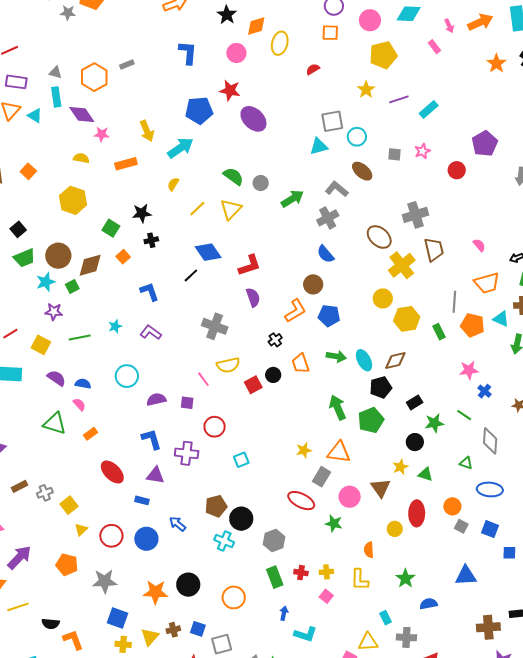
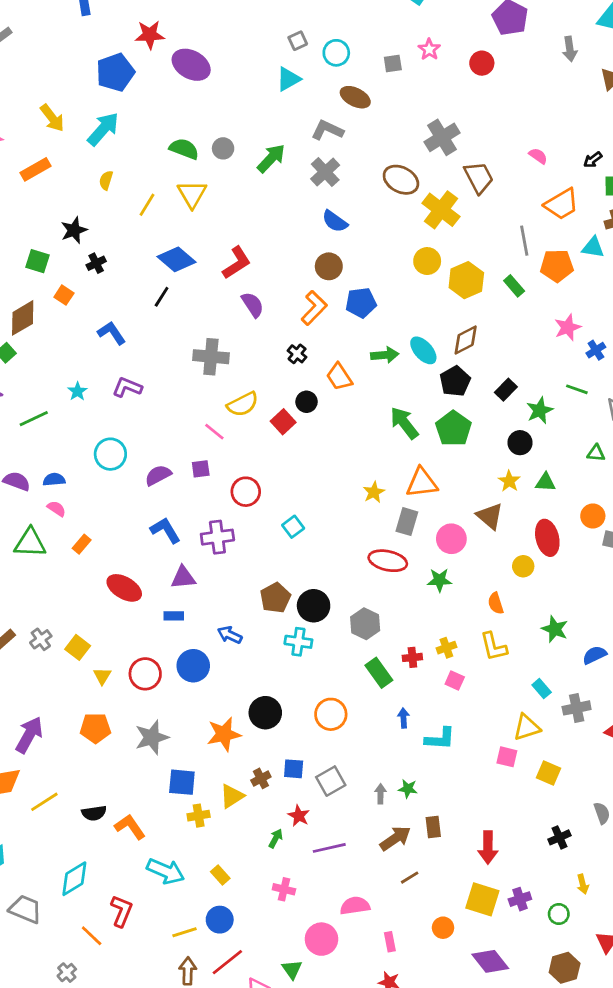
gray square: (332, 121) -> (298, 41), size x0.6
blue cross: (484, 391) -> (596, 350), turned 32
yellow triangle: (150, 637) -> (232, 796), turned 30

